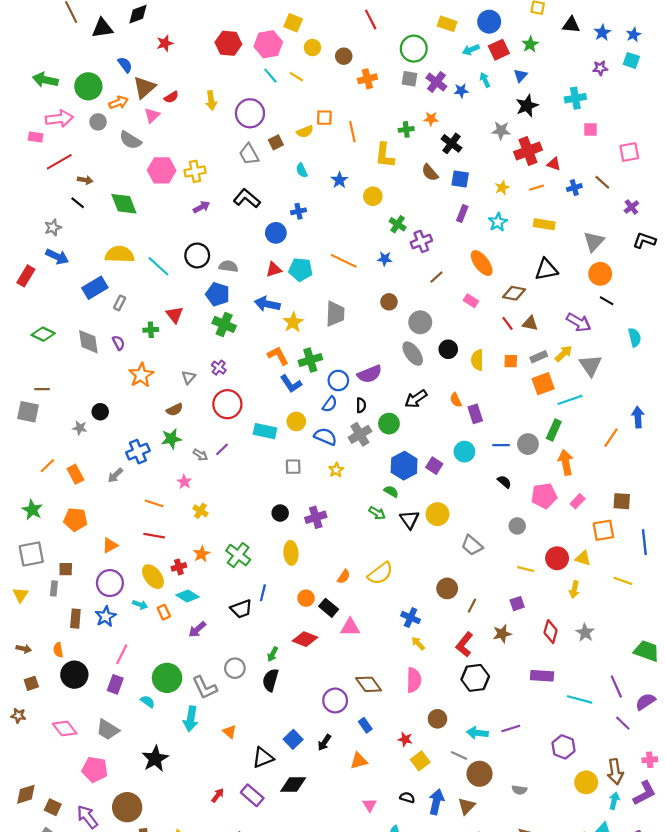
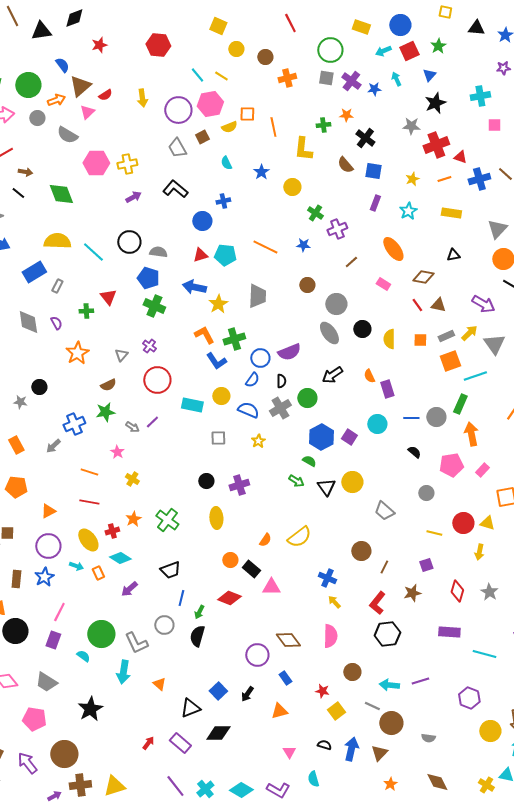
pink hexagon: (268, 44) -> (210, 104), moved
blue cross: (574, 188) -> (479, 179), size x1.5
black triangle: (546, 270) -> (453, 255), size x0.6
blue line: (263, 593) -> (181, 598), moved

